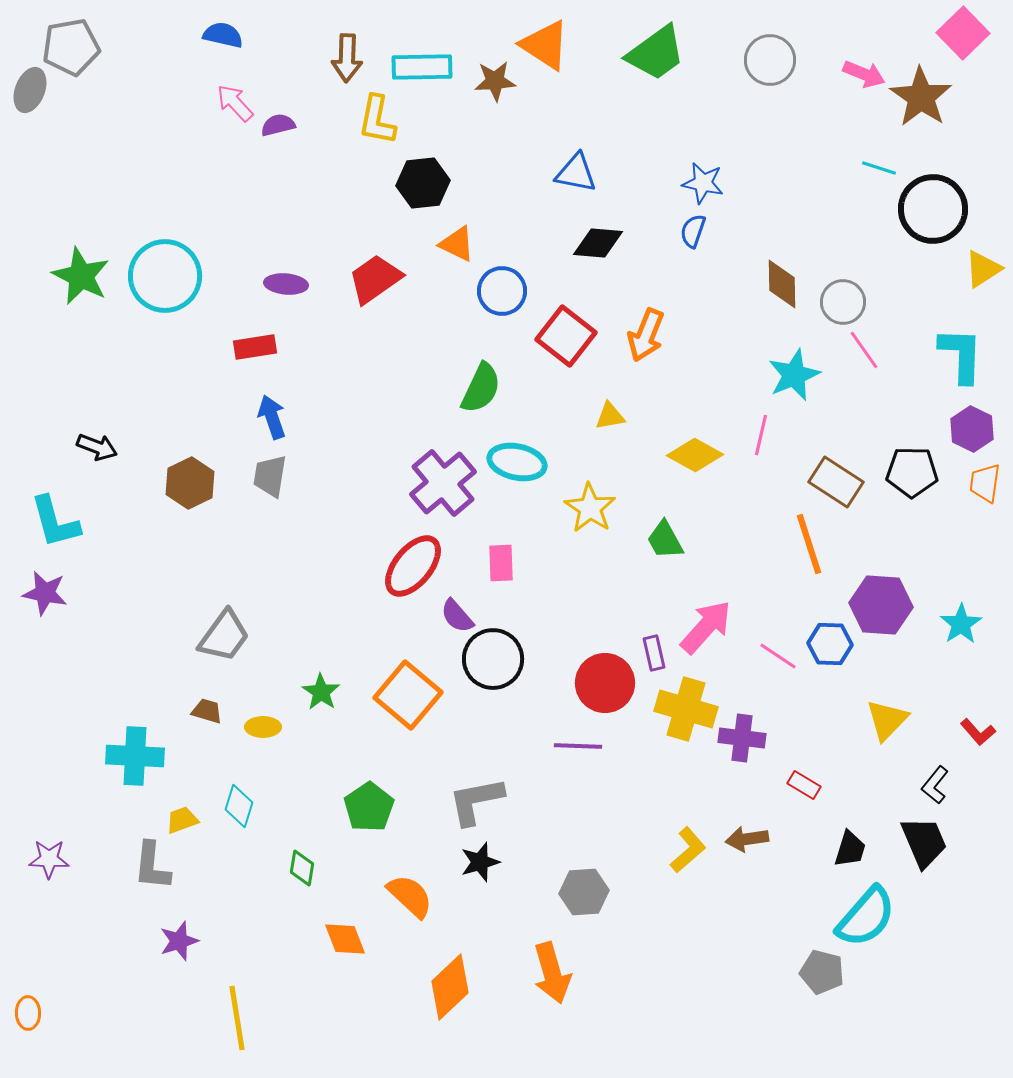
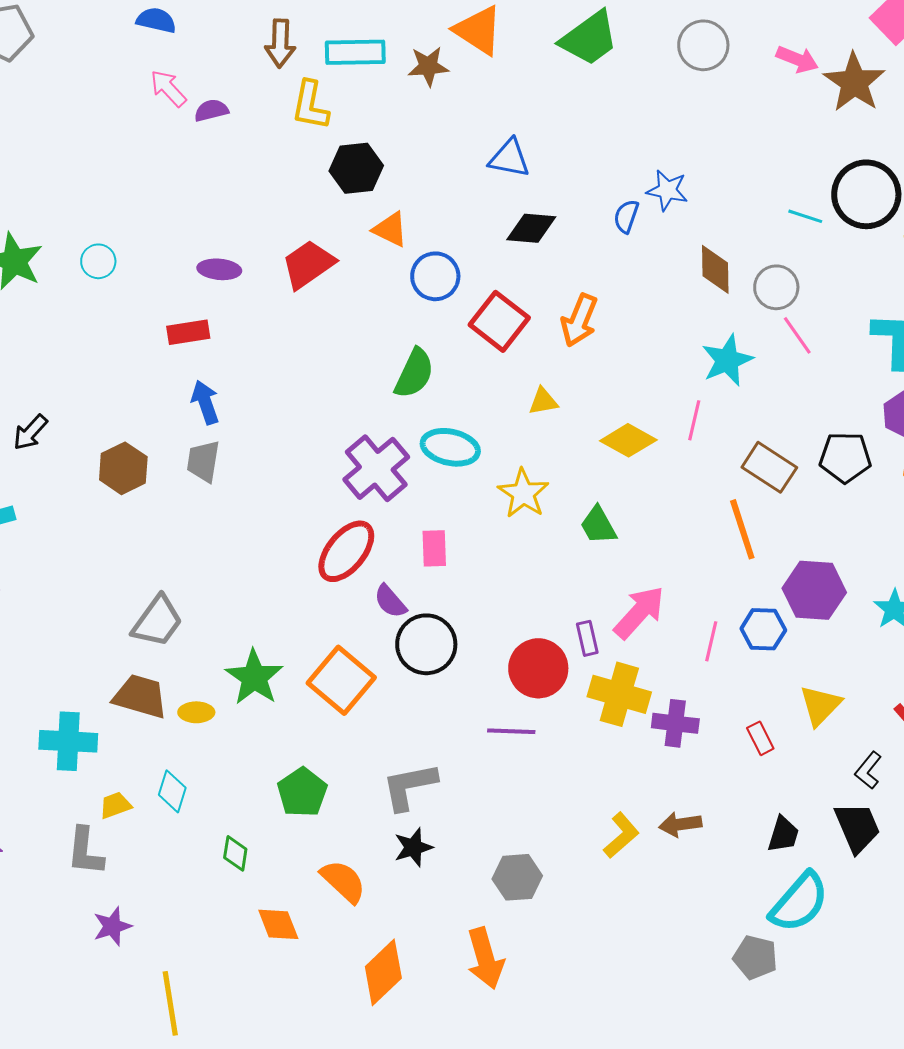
cyan line: (879, 168) -> (805, 216), moved
blue star: (703, 183) -> (667, 190), moved
cyan circle: (165, 276) -> (98, 261), size x0.5
black arrow: (97, 447) -> (30, 432), turned 111
pink line: (778, 656) -> (711, 641), turned 69
green star: (321, 692) -> (254, 677), size x1.5
brown trapezoid: (207, 711) -> (140, 696), size x1.8
red rectangle: (804, 785) -> (760, 738), moved, turned 32

